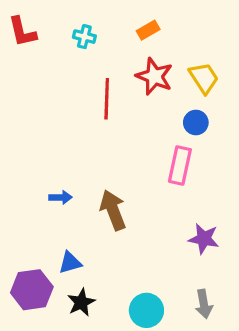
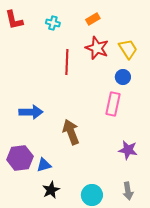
blue arrow: (61, 197) -> (31, 112), moved, size x1.6
purple hexagon: (32, 290) -> (20, 158), moved

